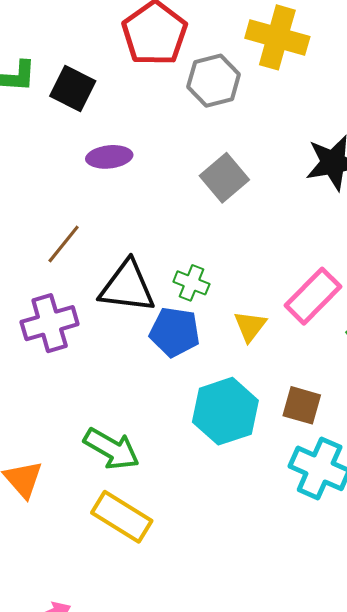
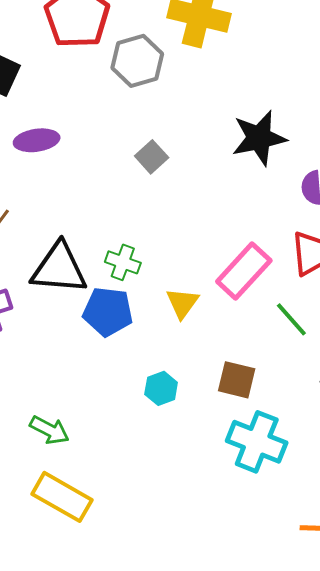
gray square: (224, 178) -> (152, 157), size x0.7
cyan hexagon: (225, 411) -> (161, 388), size x0.5
green arrow: (112, 449) -> (49, 430), size x0.7

